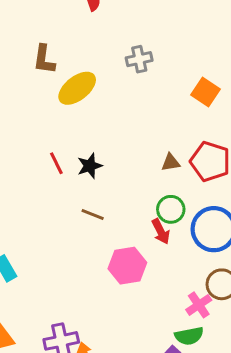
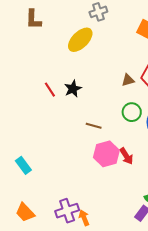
yellow ellipse: (77, 88) -> (80, 40), moved
brown line: (93, 215) -> (94, 126), moved
red arrow: (161, 232) -> (126, 156), moved

